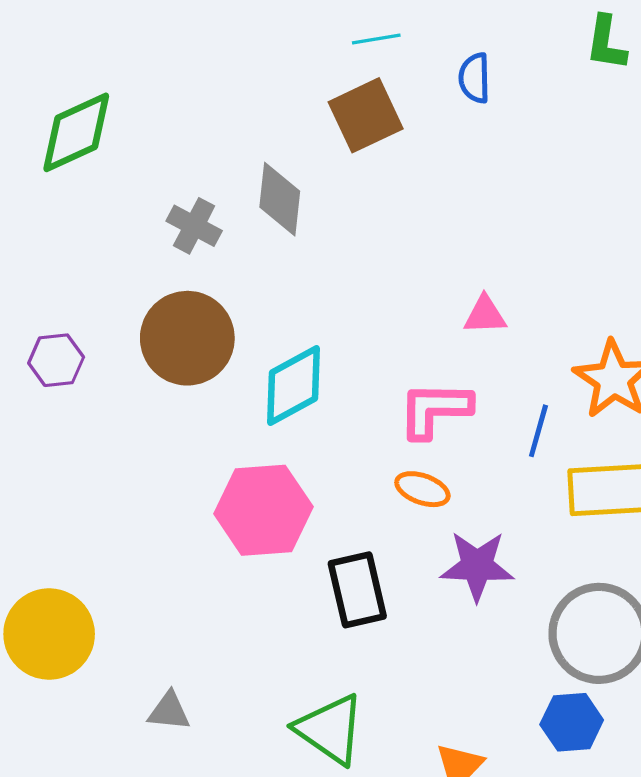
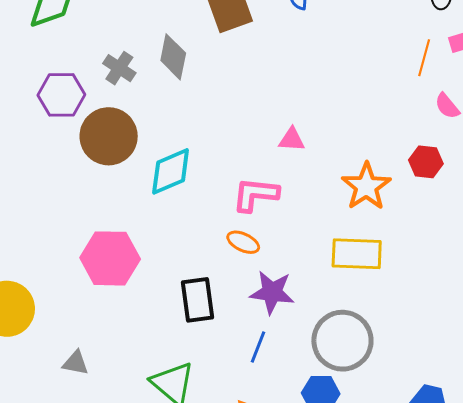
purple hexagon: (56, 360) -> (61, 95), moved, size x1.4
blue line: (538, 431) -> (258, 347), moved
pink hexagon: (263, 510) -> (110, 258), moved

